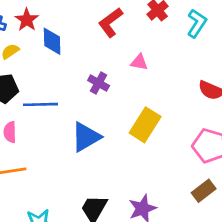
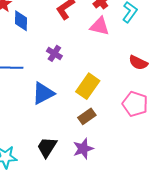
pink triangle: (139, 62) -> (100, 26), moved, size x1.5
brown rectangle: (204, 191) -> (87, 116), moved

